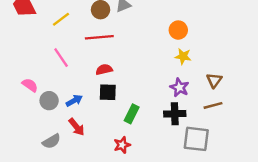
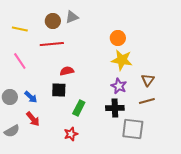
yellow line: (61, 19) -> (20, 29), turned 49
yellow star: (183, 56) -> (122, 60), size x1.5
red semicircle: (104, 70) -> (67, 71), moved
blue arrow: (74, 101) -> (31, 97), turned 72

